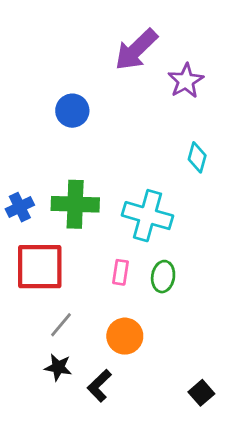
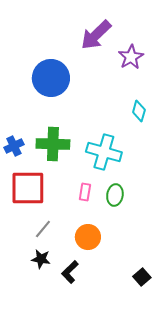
blue circle: (72, 111) -> (51, 78), size x1.6

